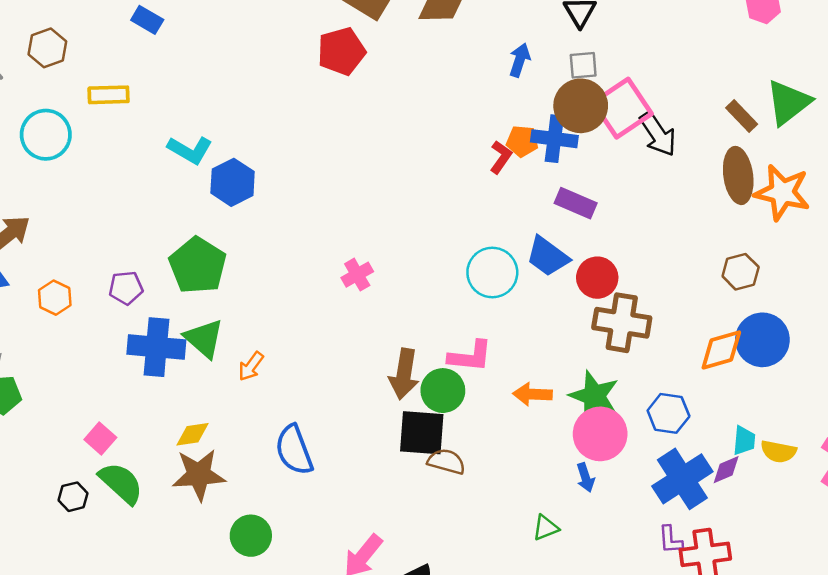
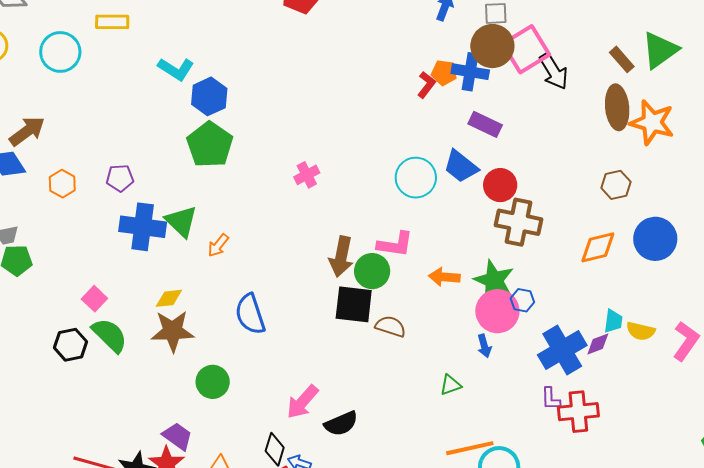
green pentagon: (198, 265) -> (210, 145), moved
blue circle: (762, 340) -> (655, 239), moved
blue hexagon: (668, 413) -> (522, 300), moved, size x0.7
brown semicircle: (446, 462) -> (390, 326), moved
black hexagon: (73, 497) -> (70, 345), size x1.4

